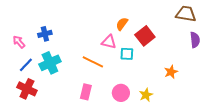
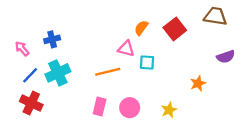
red square: (145, 36) -> (175, 29), moved
purple semicircle: (195, 40) -> (226, 57), moved, turned 77
orange line: (93, 62) -> (108, 72), turned -40
pink circle: (121, 93) -> (130, 108), moved

